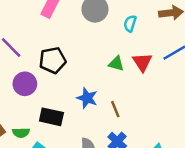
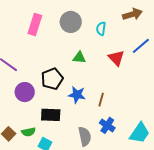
black pentagon: (53, 60) -> (52, 79), moved
green triangle: (116, 64) -> (79, 58), moved
brown line: (115, 109) -> (101, 100), turned 48

